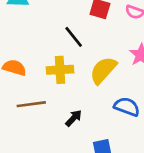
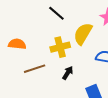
yellow cross: (60, 70) -> (60, 47), moved

